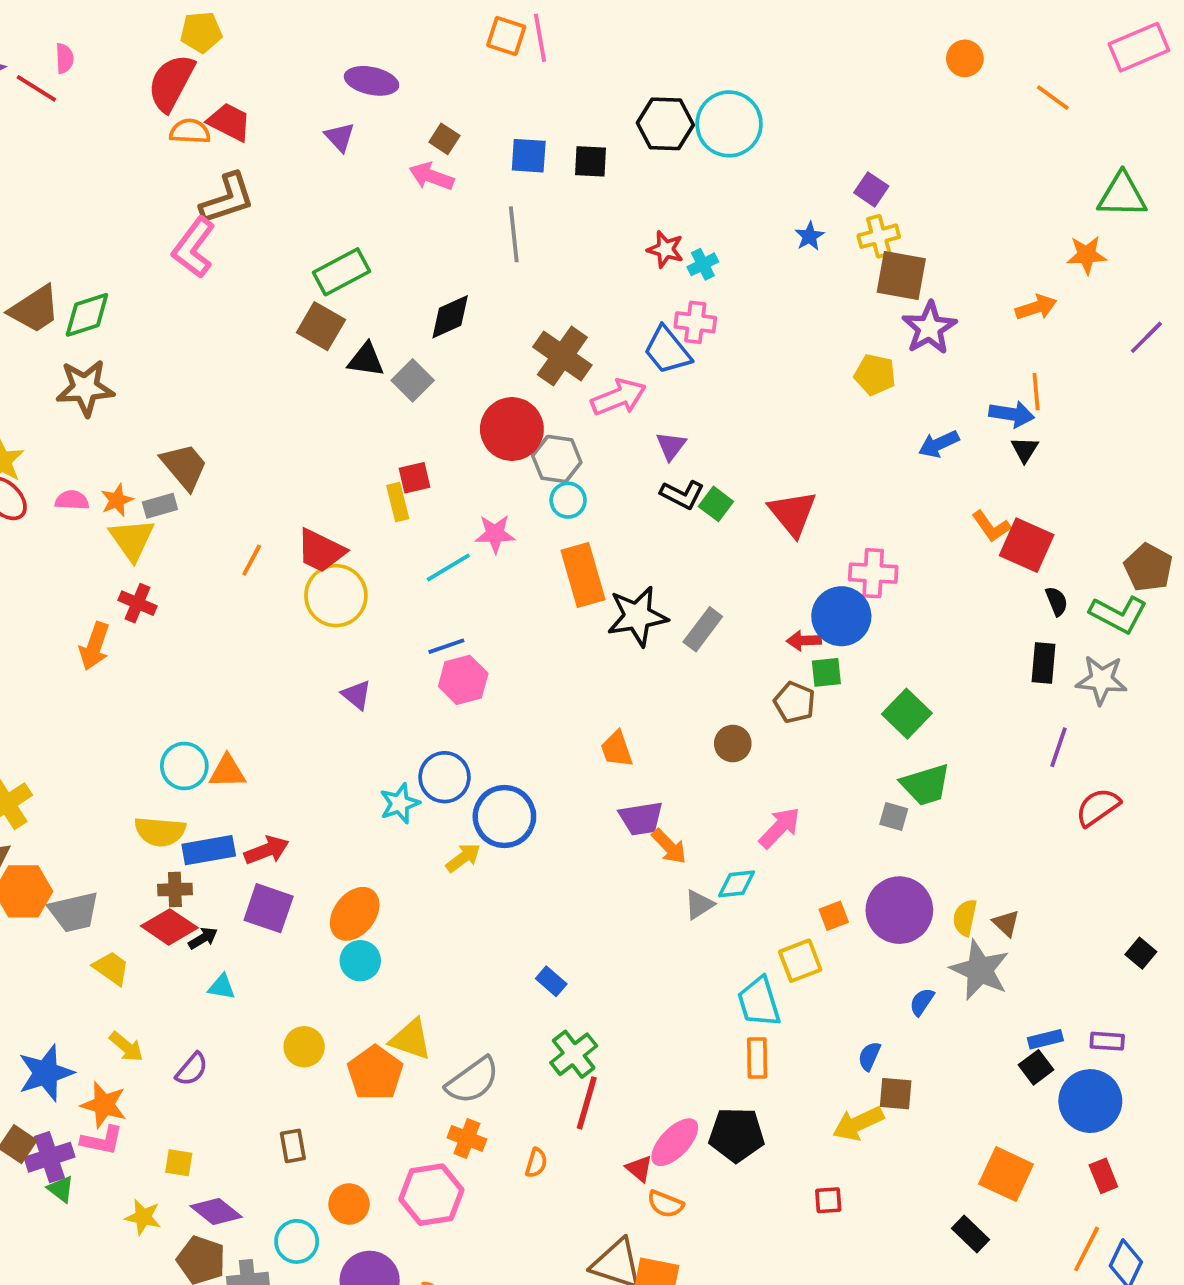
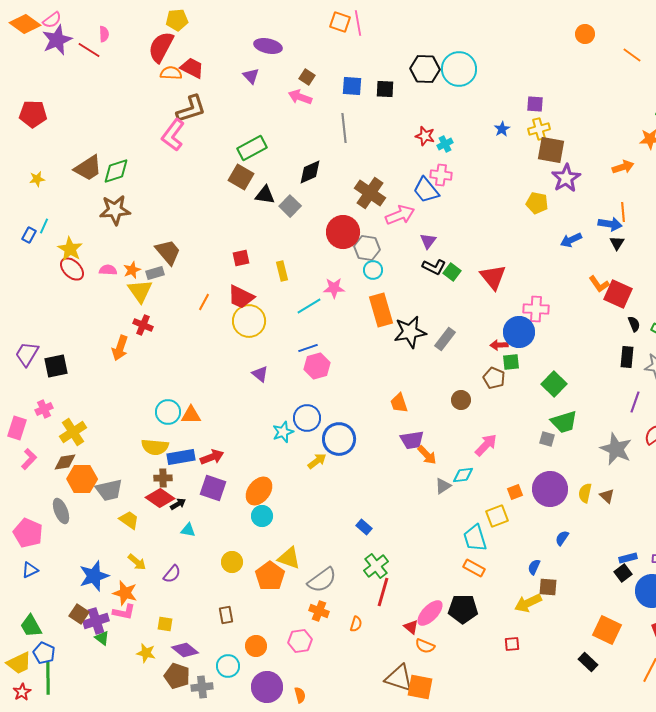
purple square: (871, 189) -> (535, 104), turned -30
red square: (415, 478) -> (241, 258), moved
gray star: (980, 970) -> (616, 449), moved
orange rectangle: (757, 1058) -> (474, 568), turned -60
pink hexagon: (431, 1195) -> (300, 641), size x0.7

